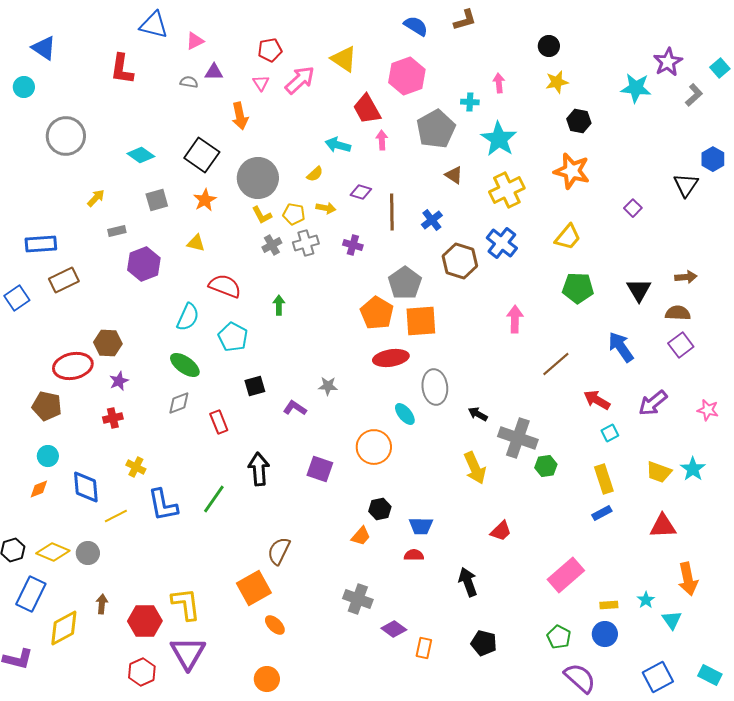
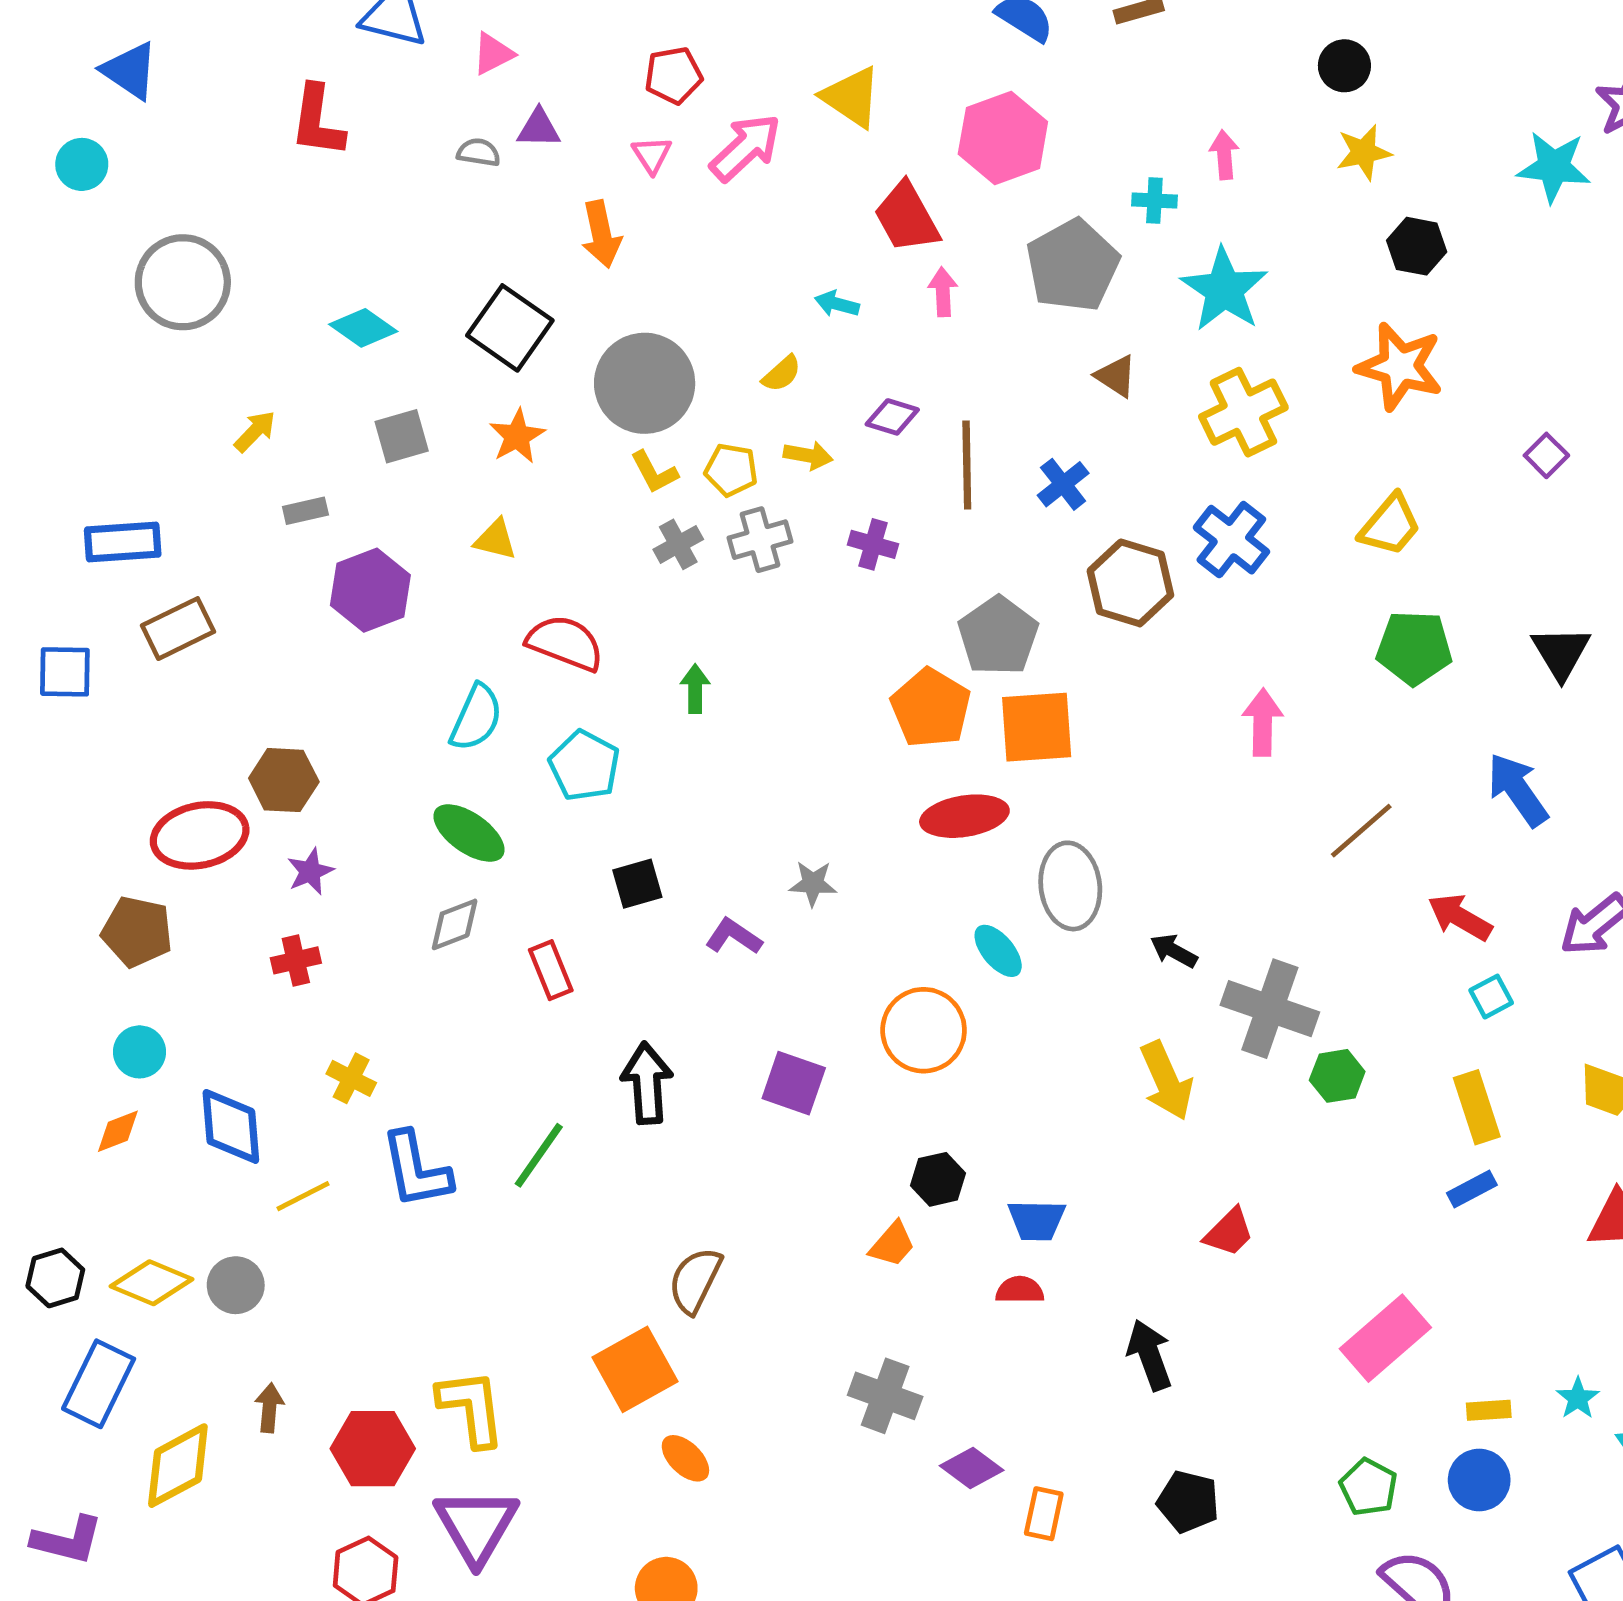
cyan arrow: (338, 145) -> (837, 304), size x0.7
blue square: (17, 298) -> (65, 672), turned 35

